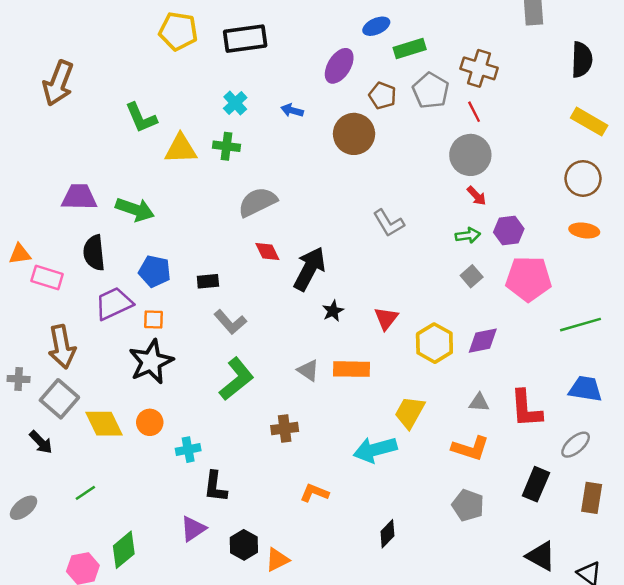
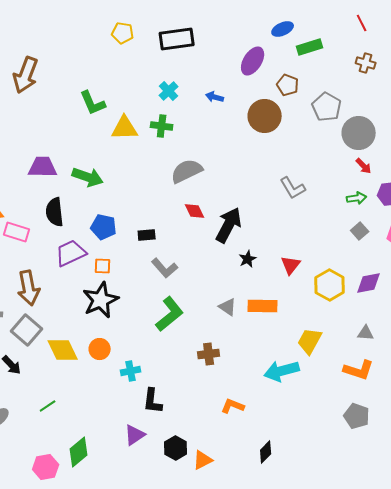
yellow pentagon: (178, 31) -> (123, 33), size x0.7
brown cross: (479, 68) -> (366, 63), size x0.7
gray pentagon: (431, 91) -> (327, 107), moved
red line: (474, 112) -> (362, 23), moved
black diamond: (387, 534) -> (266, 452), moved

